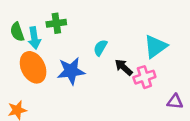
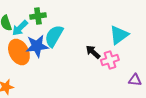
cyan arrow: (34, 38) -> (20, 28), turned 54
cyan semicircle: (100, 48) -> (54, 36), moved, size x1.6
blue star: (71, 71) -> (37, 46), moved

